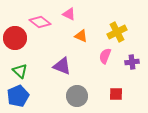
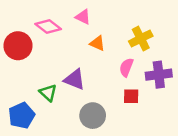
purple cross: (132, 62) -> (159, 75), size x1.5
green triangle: (20, 71) -> (48, 93), moved
red square: (116, 94) -> (131, 96), moved

